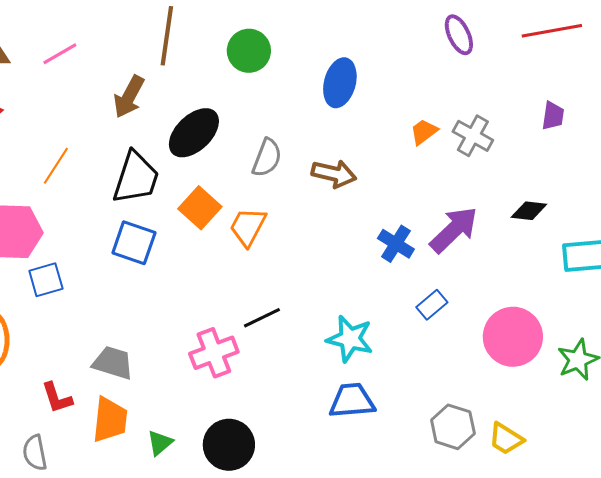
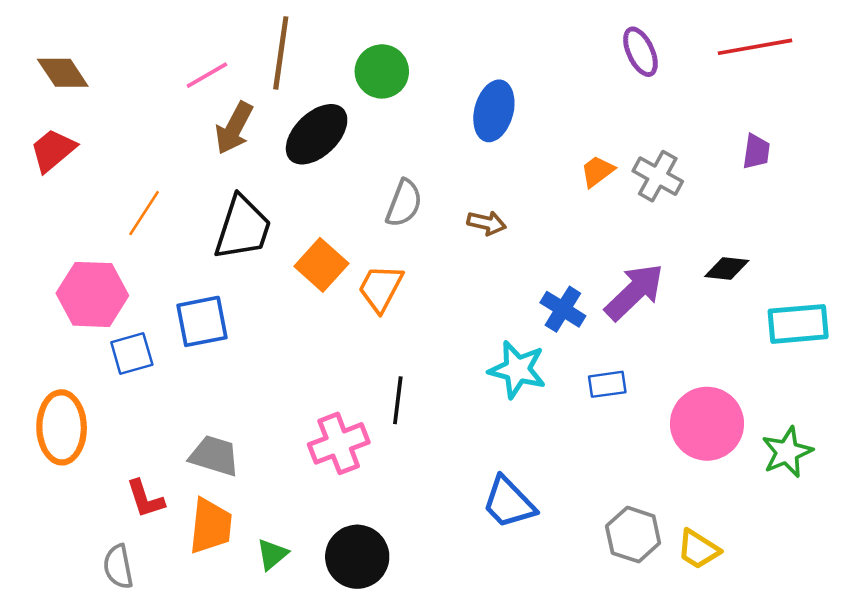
pink line: (60, 54) -> (207, 75), moved
black ellipse: (194, 133) -> (317, 134), moved
brown arrow: (334, 174) -> (487, 223), size x0.7
blue square: (134, 243) -> (202, 321), moved, turned -30
blue rectangle: (432, 305) -> (607, 384), turned 32
black line: (262, 318) -> (398, 400), turned -57
cyan star: (350, 339) -> (517, 370), moved
blue trapezoid: (352, 401) -> (509, 503), turned -129

